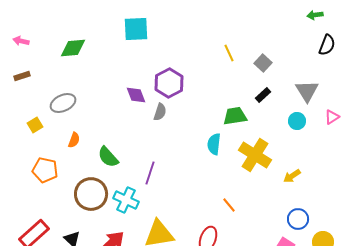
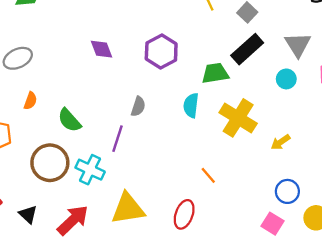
purple hexagon: (169, 83) -> (161, 51), moved
black rectangle: (263, 95) -> (247, 49), size x1.8
gray semicircle: (160, 112) -> (138, 107), moved

